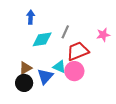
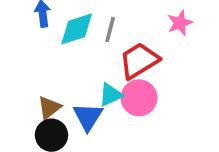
cyan diamond: (42, 39) -> (77, 29), moved
cyan triangle: (59, 67) -> (111, 95), turned -40

